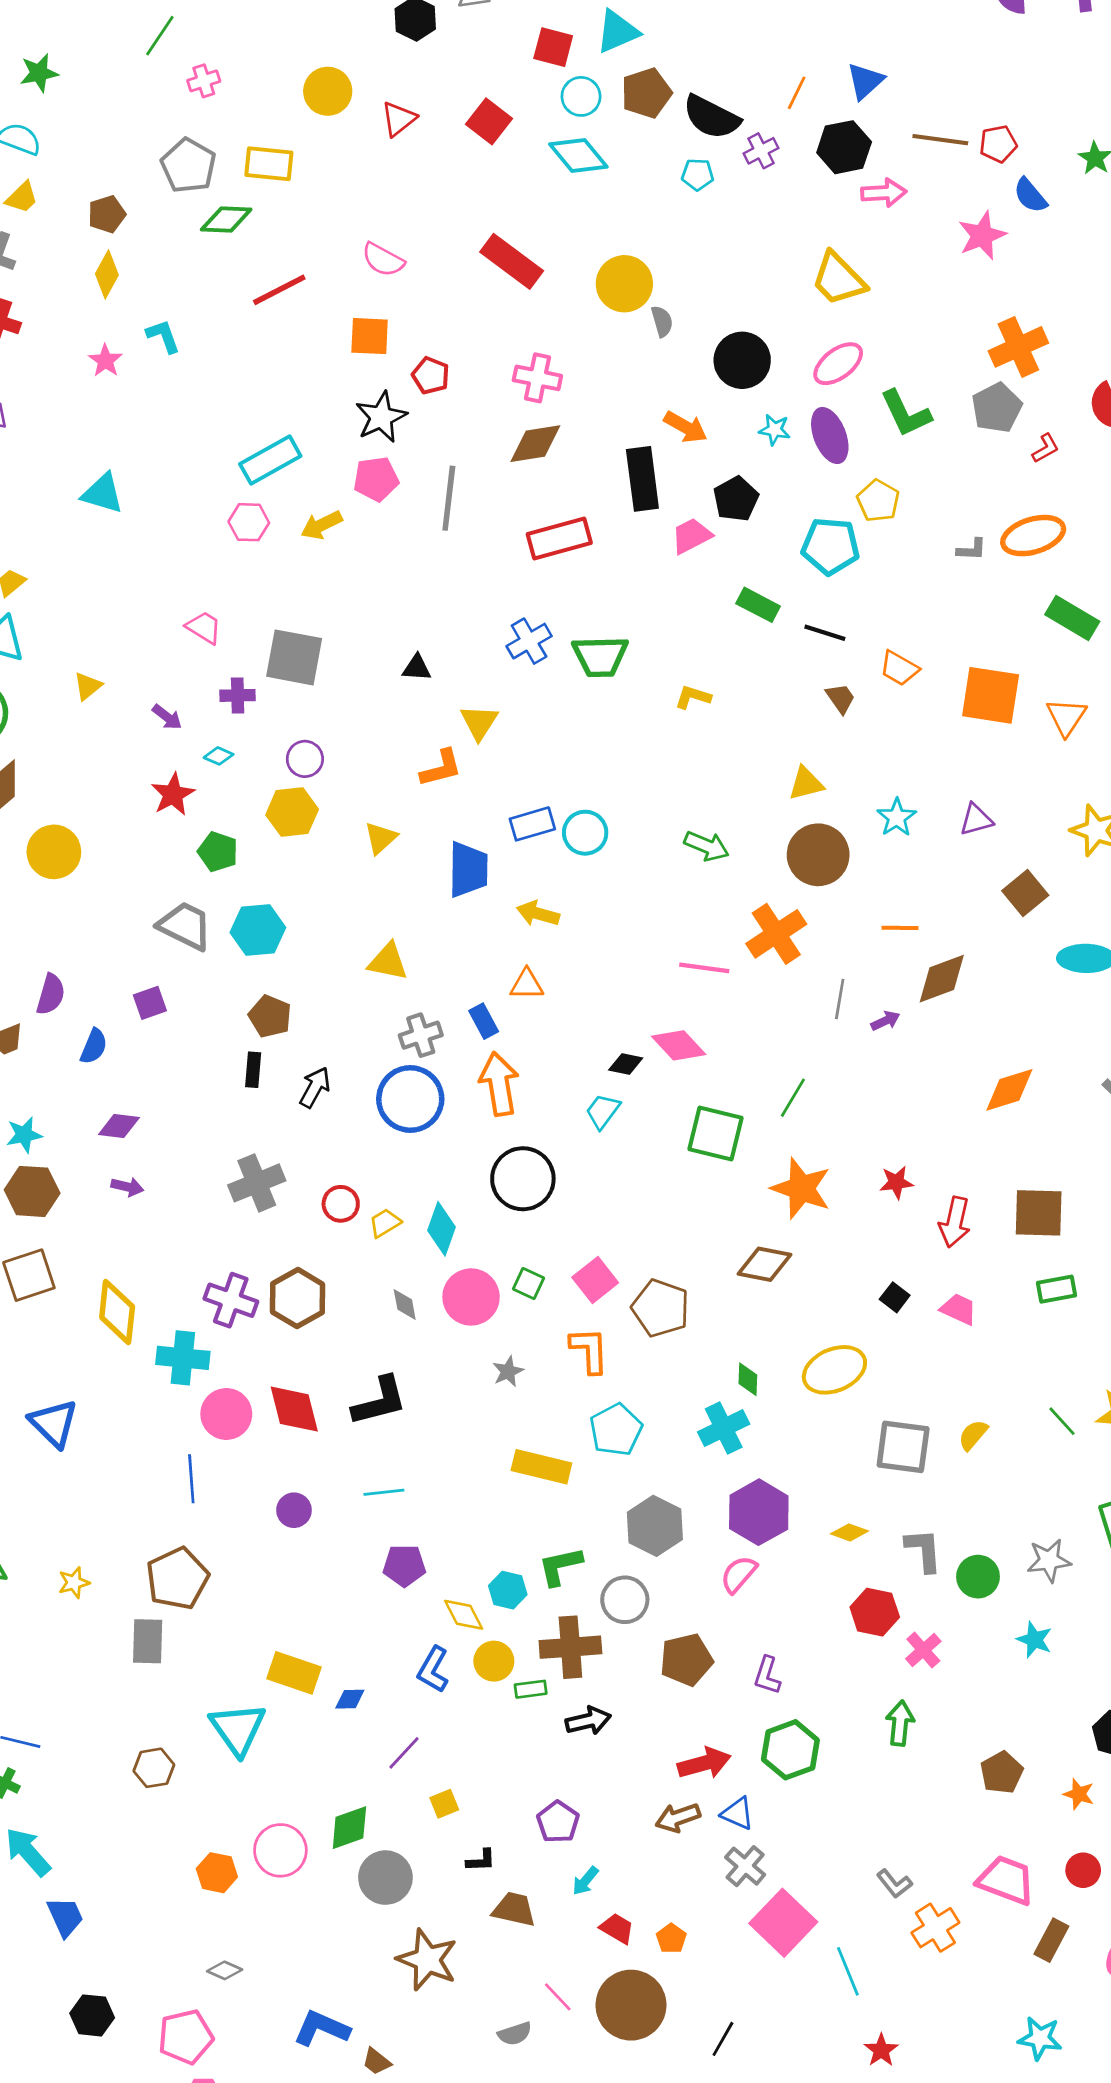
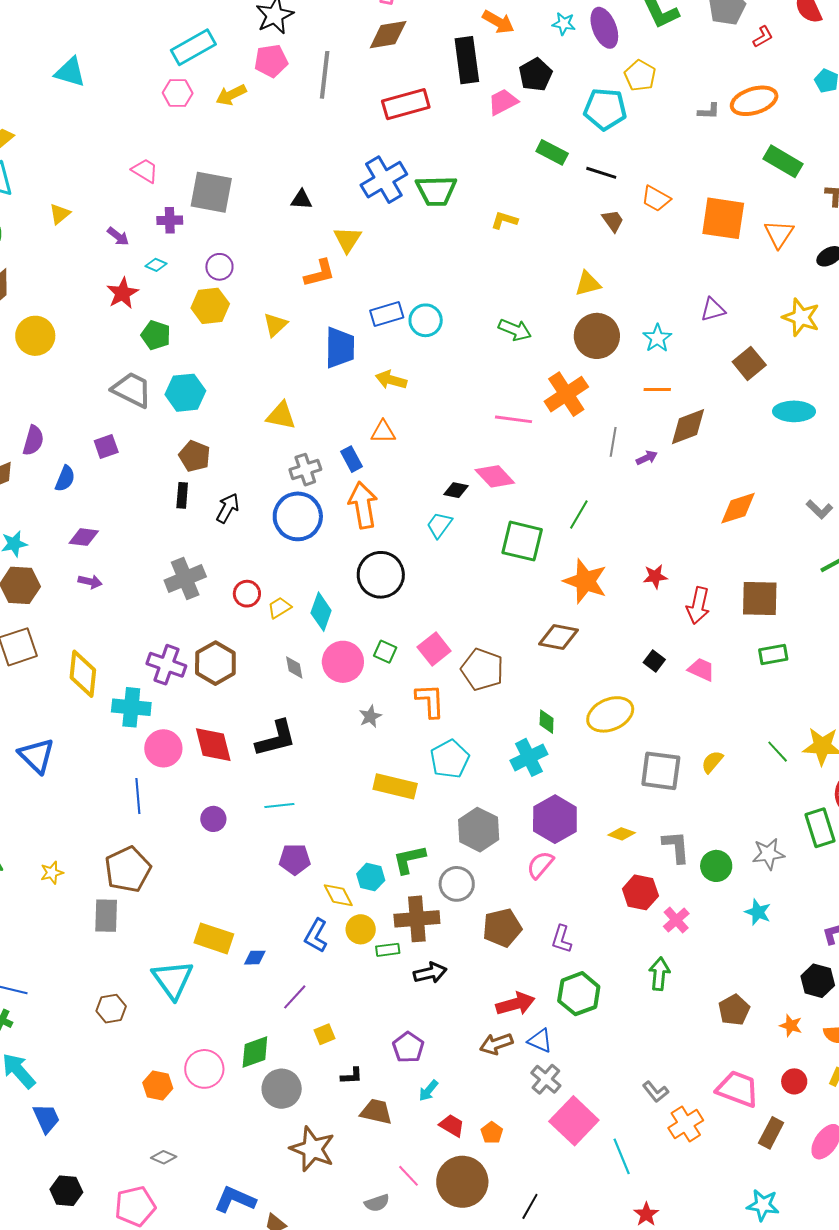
blue cross: (529, 641) -> (384, 180), size x1.4
cyan star: (897, 817) -> (657, 338), moved

